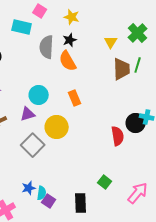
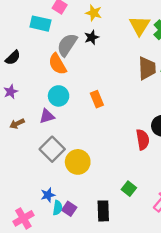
yellow triangle: (111, 42) -> (139, 26), moved, size x1.5
gray semicircle: (47, 47) -> (67, 45), turned 30
orange semicircle: (68, 61) -> (57, 64), moved
yellow circle: (57, 127) -> (78, 162), moved
cyan semicircle: (42, 193) -> (57, 208), moved

